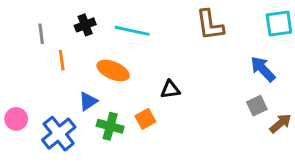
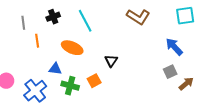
brown L-shape: (210, 25) -> (138, 17), turned -50
cyan line: (132, 31) -> (85, 21), turned 50
black triangle: (170, 90) -> (111, 61), turned -48
blue triangle: (88, 101) -> (55, 69), turned 40

